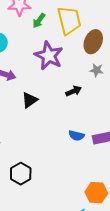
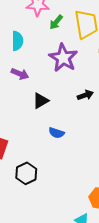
blue semicircle: (76, 136) -> (56, 133), moved

